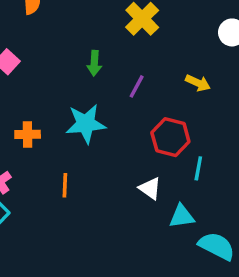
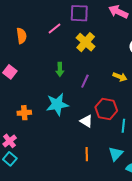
orange line: (65, 185) -> (87, 154), moved
white triangle: (150, 188) -> (86, 121), moved
cyan triangle: (182, 216) -> (116, 154), turned -35

